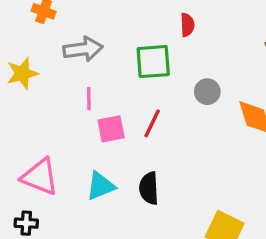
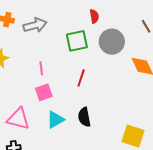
gray arrow: (83, 49) -> (35, 25), moved
gray circle: (207, 92) -> (112, 42), moved, size x1.6
pink square: (111, 129) -> (44, 92), moved

